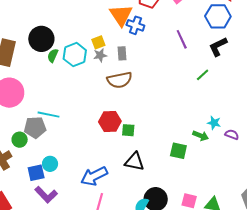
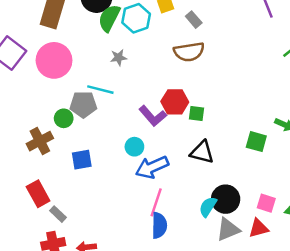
gray rectangle: (122, 53) -> (194, 20), turned -40
gray star: (100, 55) -> (119, 58), moved
green semicircle: (53, 56) -> (109, 18), size x1.6
cyan circle: (50, 164) -> (134, 147), moved
purple L-shape: (46, 195) -> (153, 116), moved

